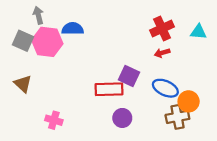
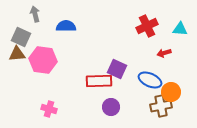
pink hexagon: (47, 42) -> (43, 60), moved
red arrow: (162, 53) -> (164, 53), moved
brown triangle: (23, 84) -> (17, 54), moved, turned -48

